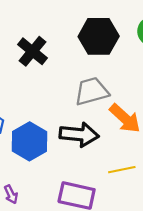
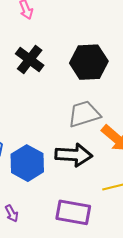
black cross: (32, 51) -> (30, 59), moved

